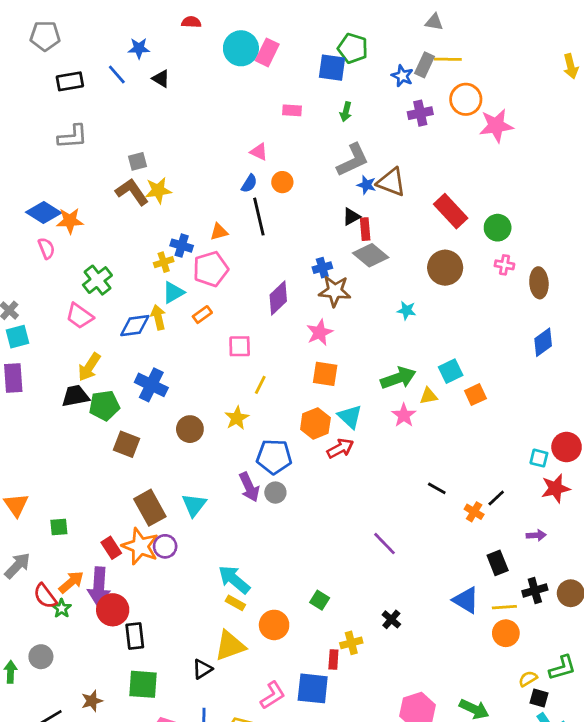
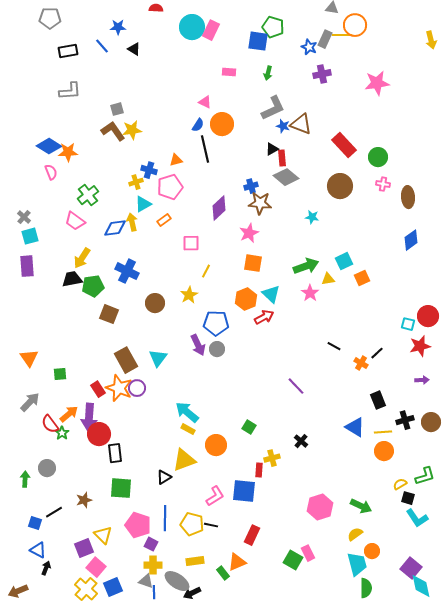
orange circle: (466, 99) -> (355, 25), moved
orange circle: (282, 182) -> (222, 124), size x1.5
purple arrow: (536, 535) -> (422, 380), moved

